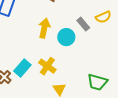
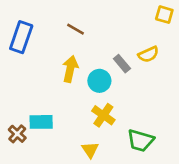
yellow cross: (47, 66) -> (103, 115), moved
cyan rectangle: (22, 68) -> (41, 122), turned 48

